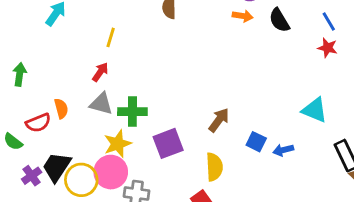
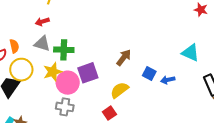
red arrow: (100, 72) -> (42, 22), turned -144
yellow semicircle: (214, 167) -> (119, 90), turned -126
pink circle: (111, 172) -> (68, 83), moved
yellow circle: (81, 180) -> (21, 70), moved

